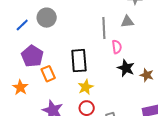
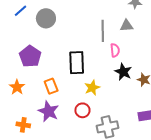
blue line: (22, 25) -> (20, 11), moved
orange rectangle: (48, 74) -> (51, 86), moved
yellow star: (86, 87) -> (92, 88), moved

